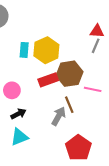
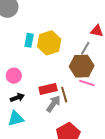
gray line: (96, 46) -> (85, 48), moved
brown hexagon: (69, 74) -> (82, 66), moved
red rectangle: (48, 80) -> (48, 89), moved

